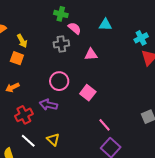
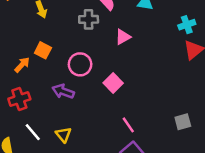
pink triangle: (91, 54) -> (123, 37), turned -32
orange square: (17, 58) -> (43, 50), moved
orange arrow: (12, 87) -> (22, 65), turned 152
red cross: (24, 115) -> (19, 99), moved

